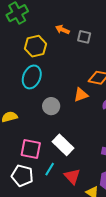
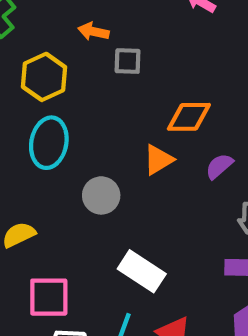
gray square: (84, 37) -> (128, 61), moved
pink square: (31, 149) -> (49, 297), moved

